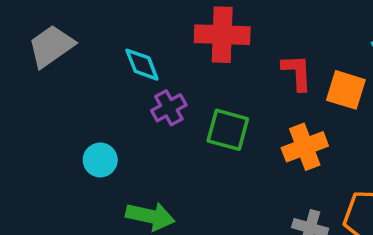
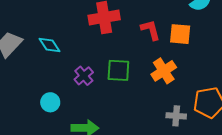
cyan diamond: (142, 65) -> (50, 45), moved
purple cross: (169, 108) -> (84, 76), moved

